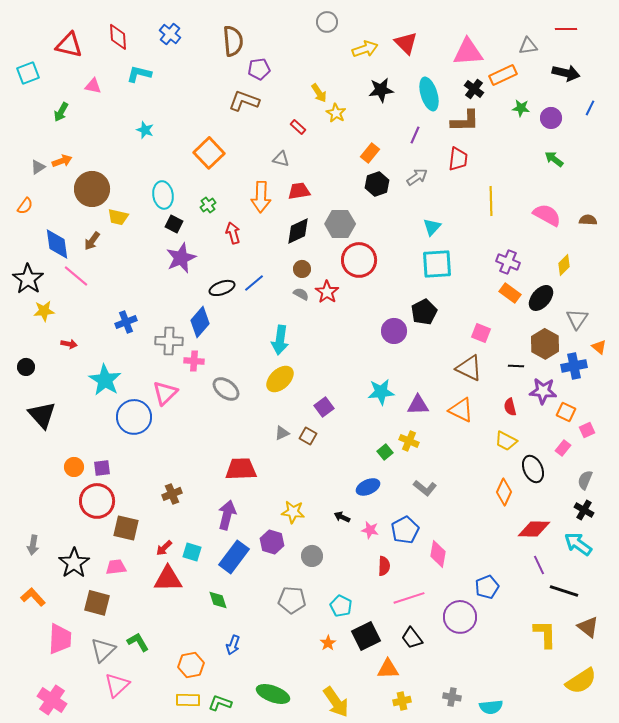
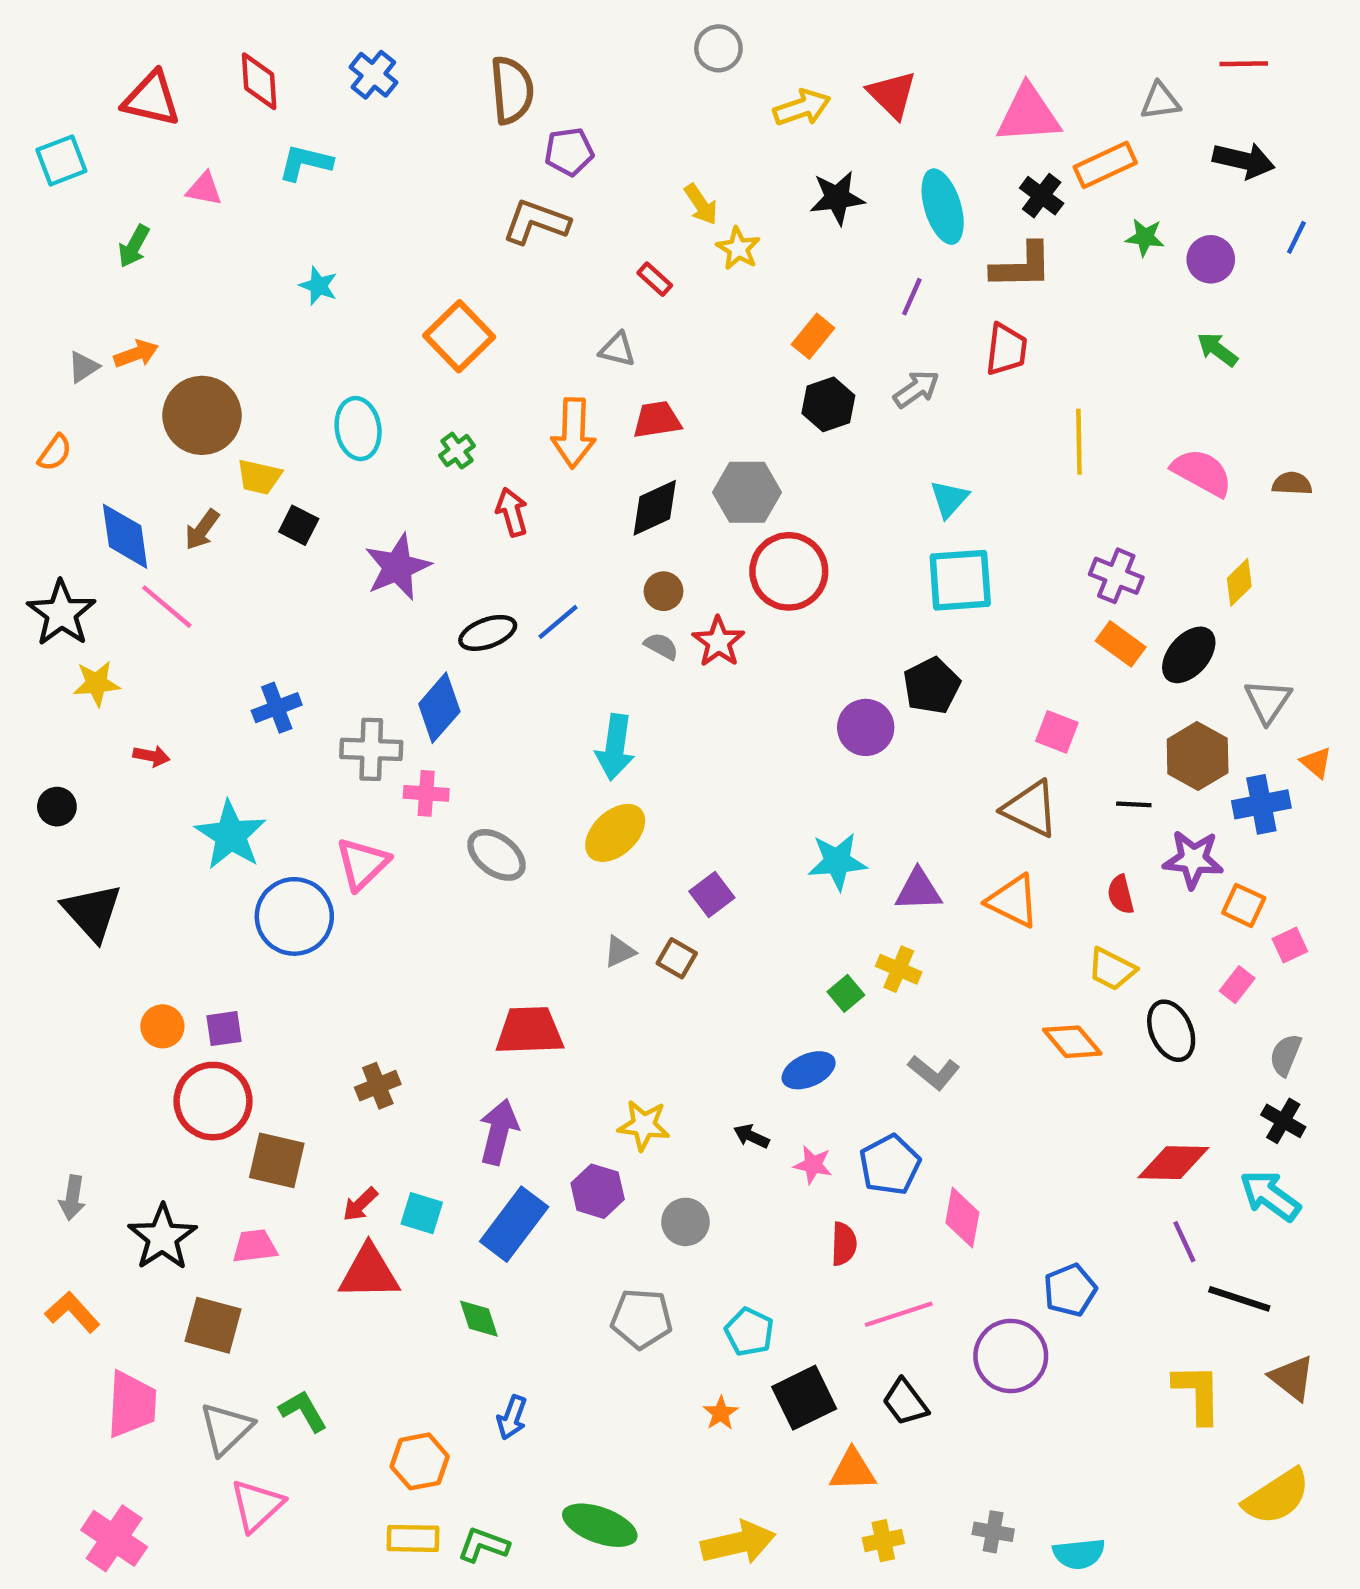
black square: (174, 224) -> (299, 525), moved
orange diamond: (504, 492) -> (1072, 1042), moved, turned -64
yellow arrow: (336, 702) -> (738, 1543), turned -68

